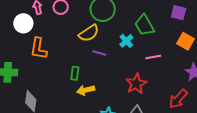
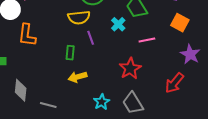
yellow semicircle: (89, 33) -> (79, 17), turned 30
purple line: (99, 53) -> (91, 38), turned 56
green rectangle: (75, 73) -> (70, 53), moved

